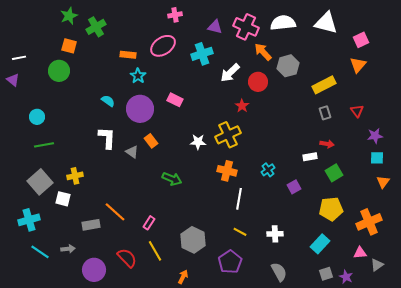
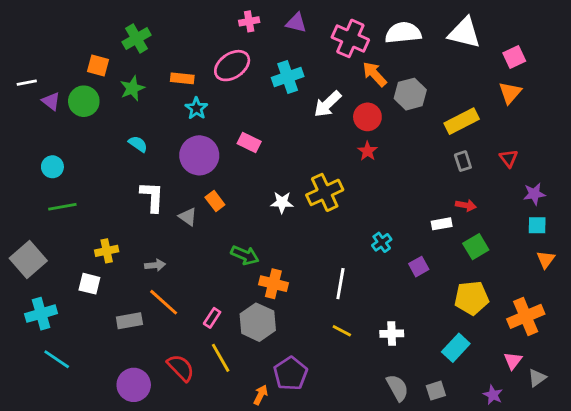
green star: (69, 16) -> (132, 88), moved
purple triangle: (215, 27) -> (296, 23), moved
purple triangle: (13, 80) -> (51, 101), moved
cyan semicircle: (108, 101) -> (138, 144), moved
red star: (242, 106) -> (367, 151), moved
orange cross: (227, 171) -> (273, 284), moved
gray square: (40, 182) -> (28, 259), moved
gray hexagon: (193, 240) -> (258, 322), moved
gray arrow: (68, 249) -> (155, 265), moved
pink triangle: (360, 253) -> (513, 361), turned -48
purple pentagon: (230, 262) -> (290, 373), moved
gray square: (326, 274) -> (436, 391), moved

